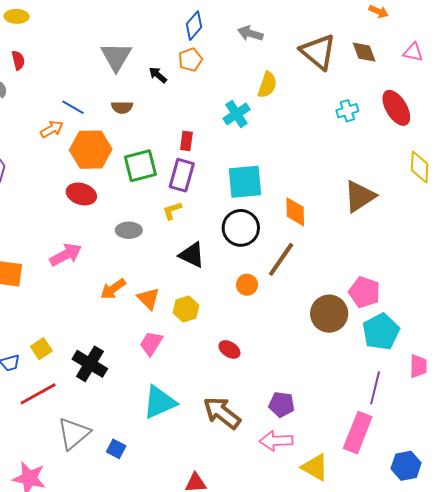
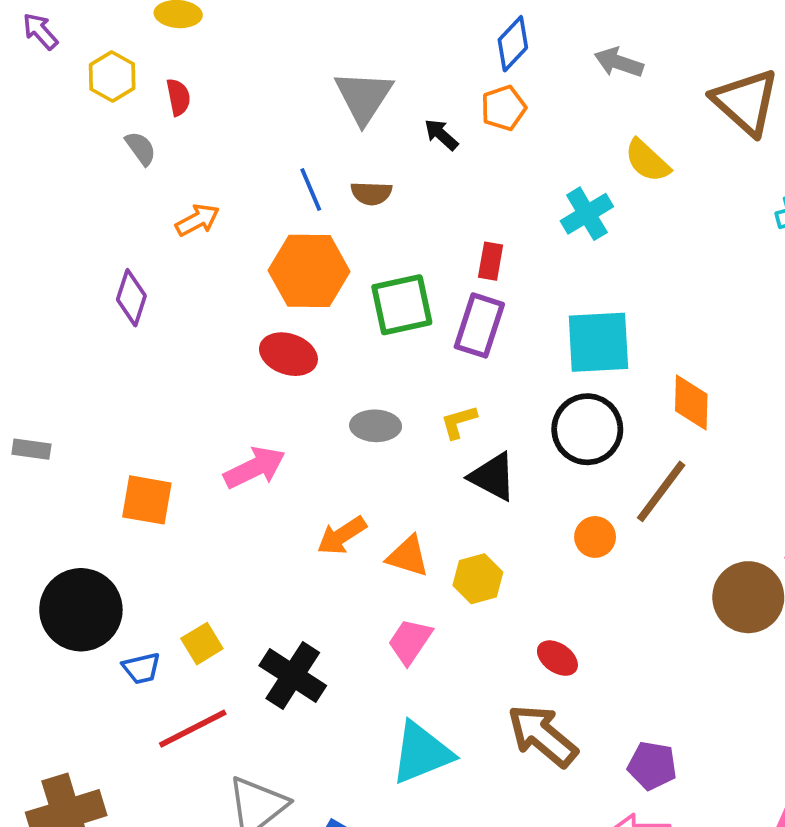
yellow semicircle: (267, 85) -> (647, 161), turned 112
blue line: (73, 107) -> (311, 190), moved, turned 35
orange arrow: (52, 129) -> (197, 220), moved
yellow L-shape: (172, 211) -> (459, 422), moved
orange triangle: (148, 299) -> (408, 556), turned -30
brown arrow: (222, 413) -> (542, 736), moved

